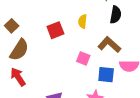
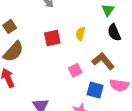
black semicircle: (116, 15) -> (114, 32), turned 138
pink square: (83, 58) -> (75, 70), turned 32

